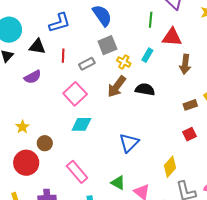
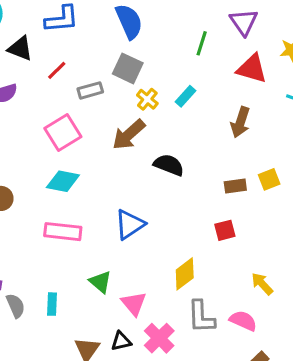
red triangle: (172, 37) -> (252, 69), moved
gray square: (107, 45) -> (128, 68), turned 36
red line: (63, 56) -> (57, 70), turned 32
black semicircle: (145, 89) -> (169, 165), moved
pink rectangle: (77, 172) -> (63, 232), moved, turned -55

